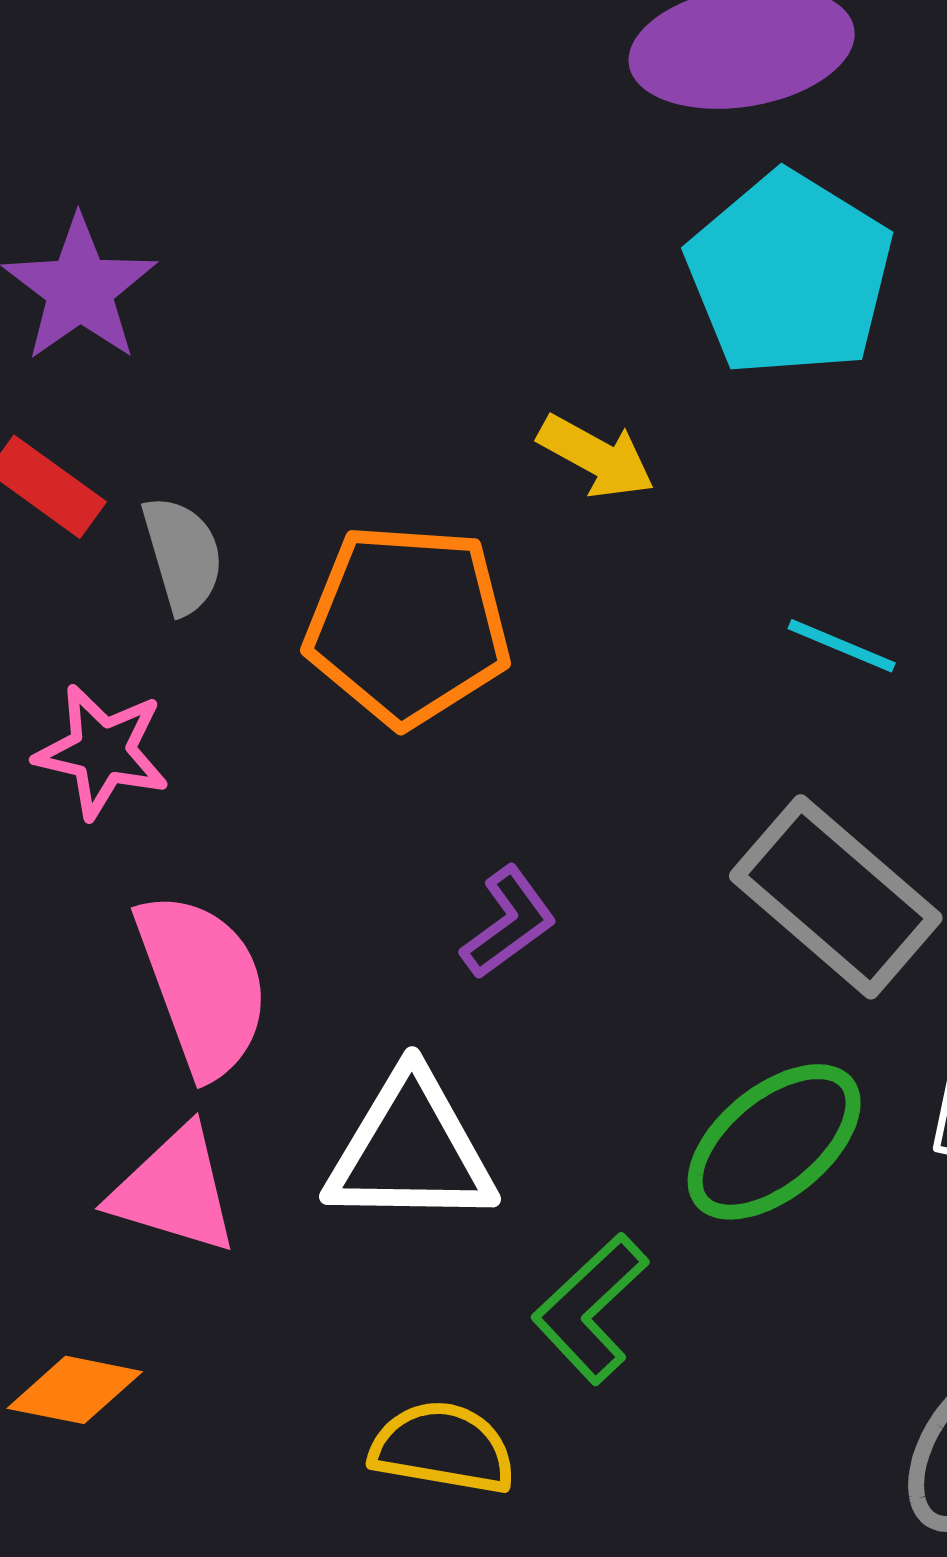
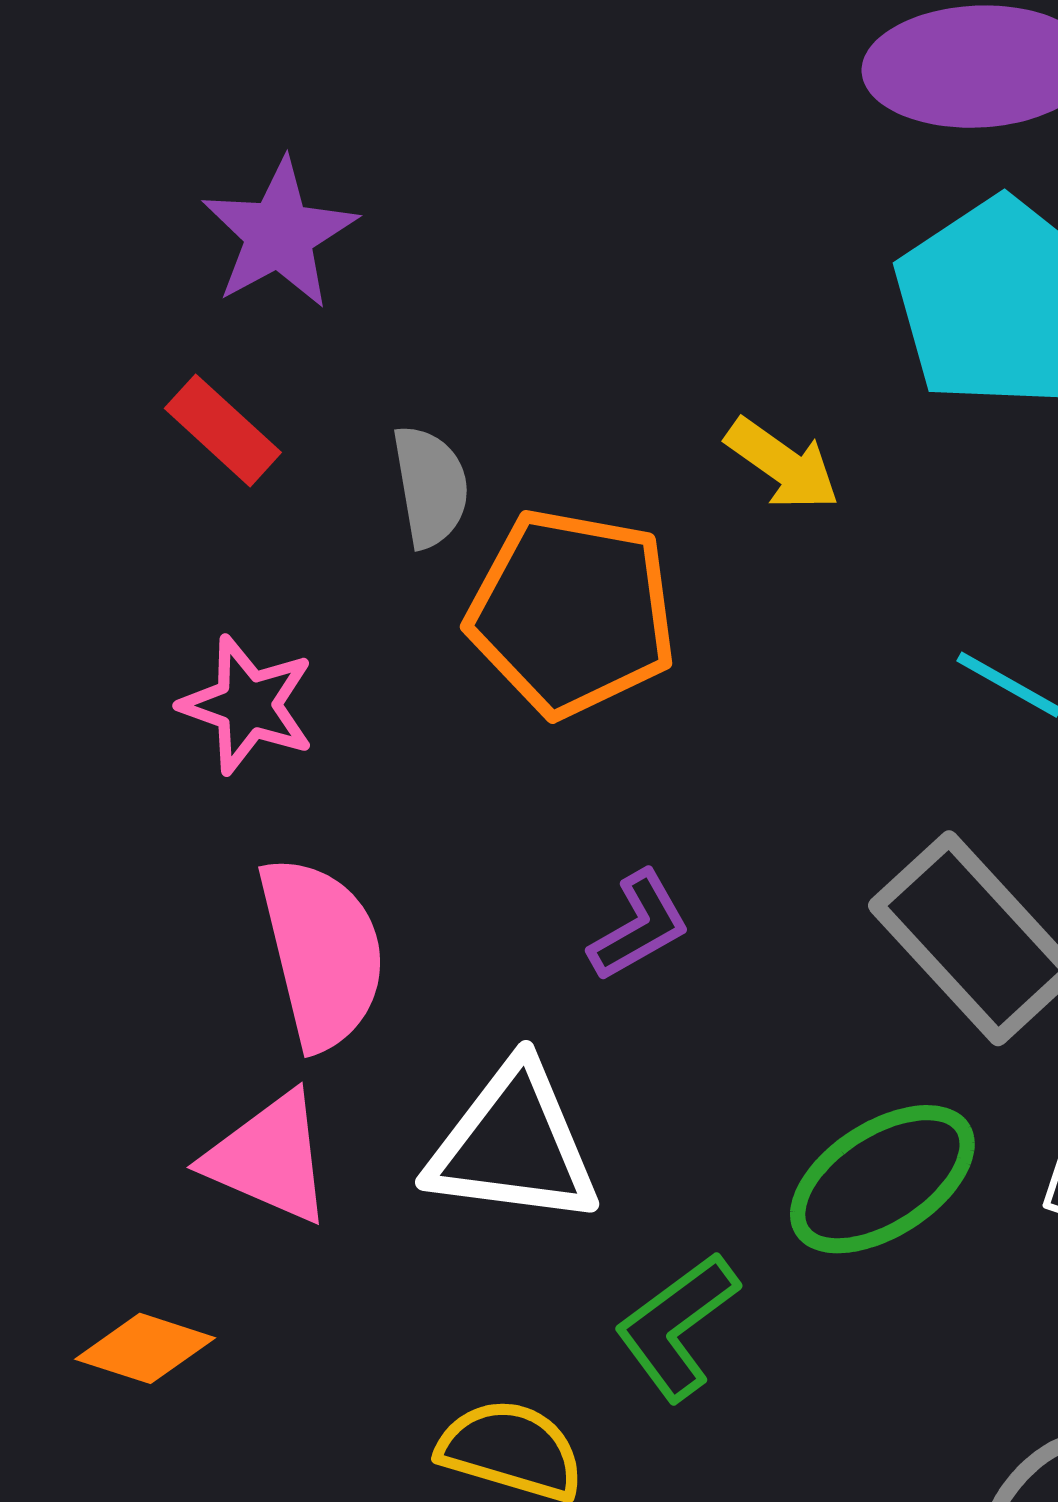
gray semicircle: (183, 555) -> (430, 486), moved

